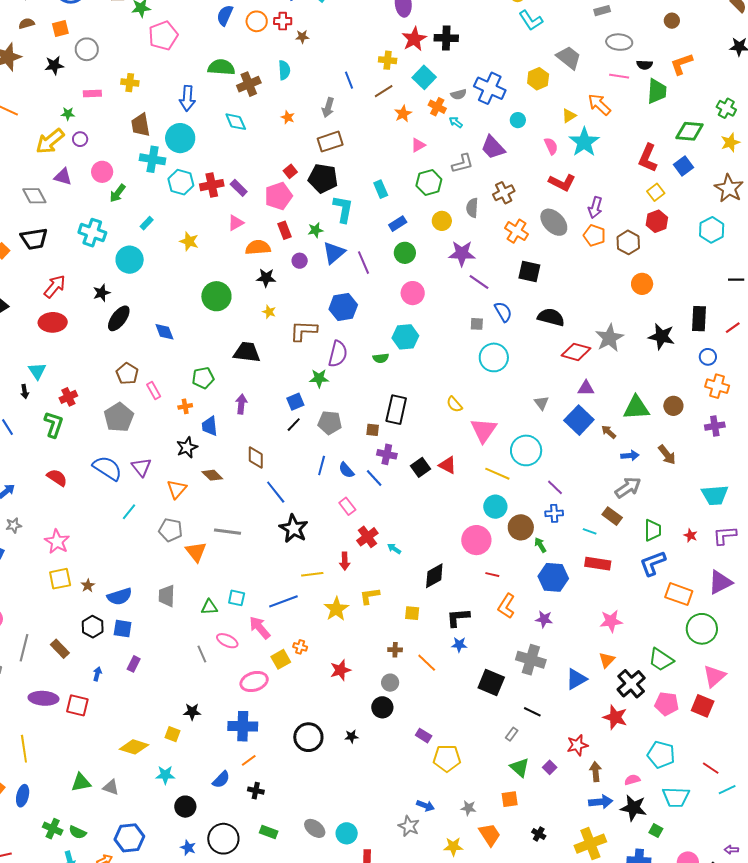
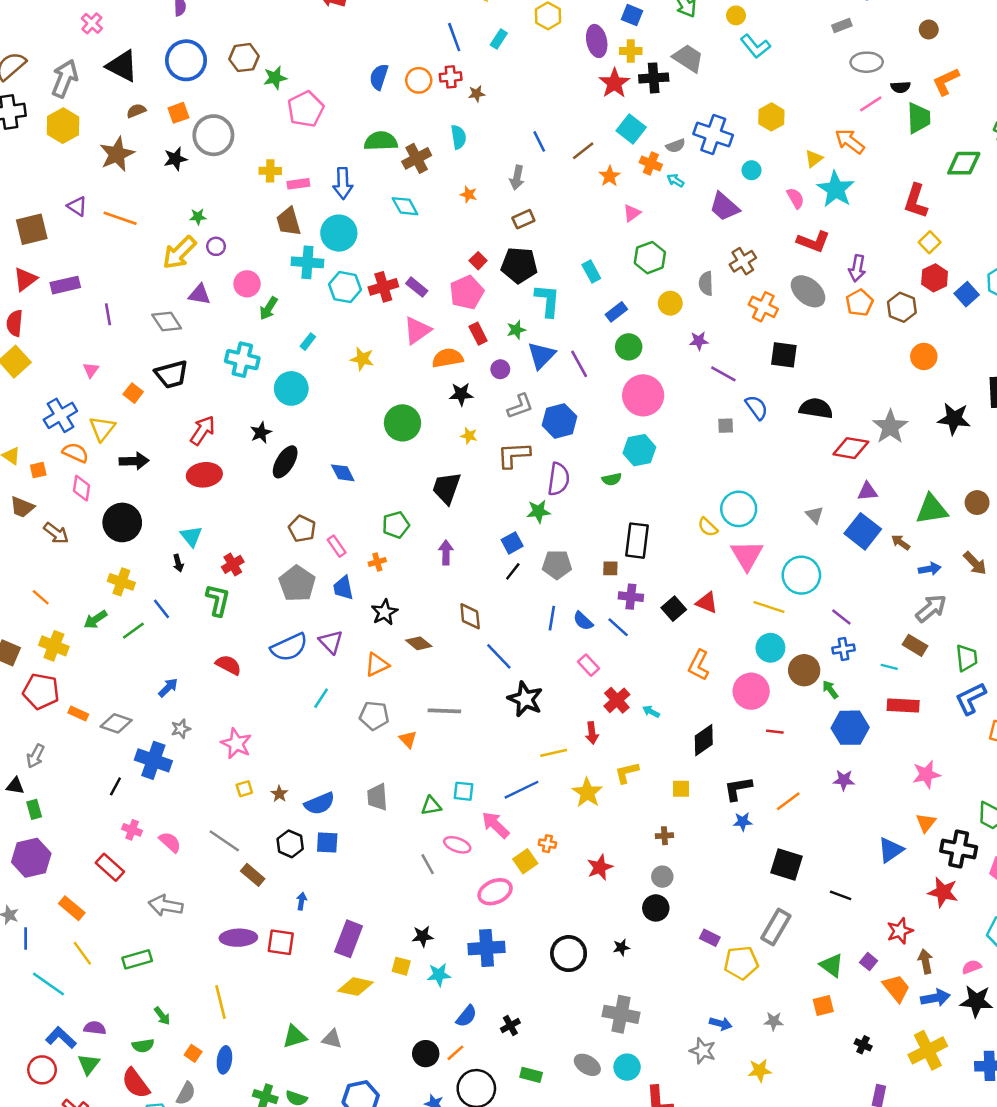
gray circle: (87, 49) -> (213, 135), size x1.4
gray trapezoid: (569, 58) -> (688, 58), moved
yellow cross: (388, 60) -> (631, 51), moved
pink line: (619, 76) -> (871, 104), turned -36
pink rectangle: (92, 93) -> (298, 184), moved
brown rectangle: (330, 142) -> (523, 219), size x0.7
gray L-shape: (463, 163) -> (520, 406), moved
blue square: (684, 166) -> (967, 294), moved
pink triangle: (236, 223) -> (417, 330), size x1.4
orange pentagon: (594, 235) -> (860, 303), turned 30
purple star: (462, 253) -> (699, 341), size x0.6
pink circle: (413, 293) -> (643, 395), size x1.4
black trapezoid: (247, 352) -> (447, 488), turned -72
cyan circle: (494, 357) -> (739, 509), moved
blue trapezoid: (210, 426) -> (343, 588), moved
blue semicircle: (107, 468) -> (289, 647), turned 128
orange triangle: (177, 489) -> (377, 665), turned 30
orange triangle: (196, 552) -> (408, 739), size x0.7
yellow square: (60, 579) -> (244, 789), size x0.6
orange L-shape: (506, 606) -> (699, 665), moved
gray line: (24, 648) -> (224, 841), moved, turned -64
gray cross: (531, 660) -> (621, 1014), moved
orange line: (427, 663) -> (788, 801), moved, turned -75
purple rectangle: (134, 664) -> (349, 939), moved, size x1.8
black cross: (631, 684) -> (959, 849), turned -32
gray rectangle: (512, 734) -> (776, 927), moved, size x2.0
orange line: (249, 760) -> (455, 1053), moved
cyan star: (165, 775) -> (439, 975), moved
black cross: (256, 791) -> (510, 1026), turned -35
orange trapezoid: (490, 835) -> (896, 988), moved

